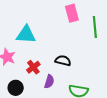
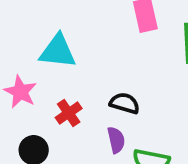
purple semicircle: (49, 82) -> (116, 140), moved, turned -32

